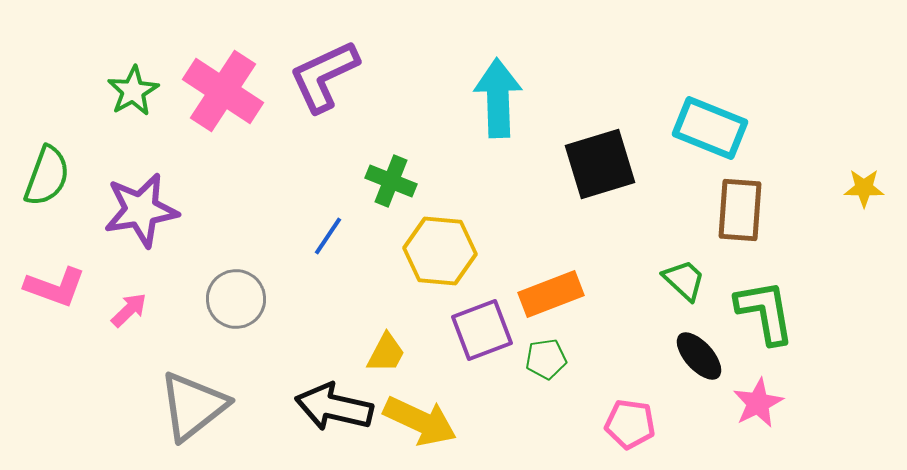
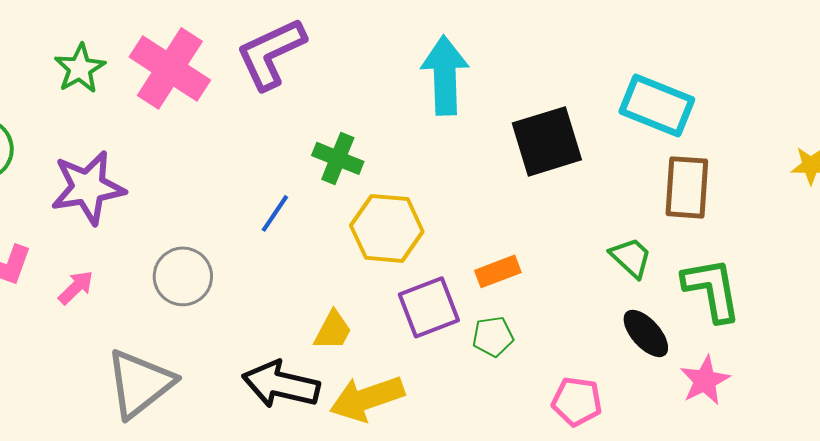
orange rectangle: (551, 294) -> (498, 271), size x0.7
yellow arrow: (420, 421) -> (367, 398), turned 136

